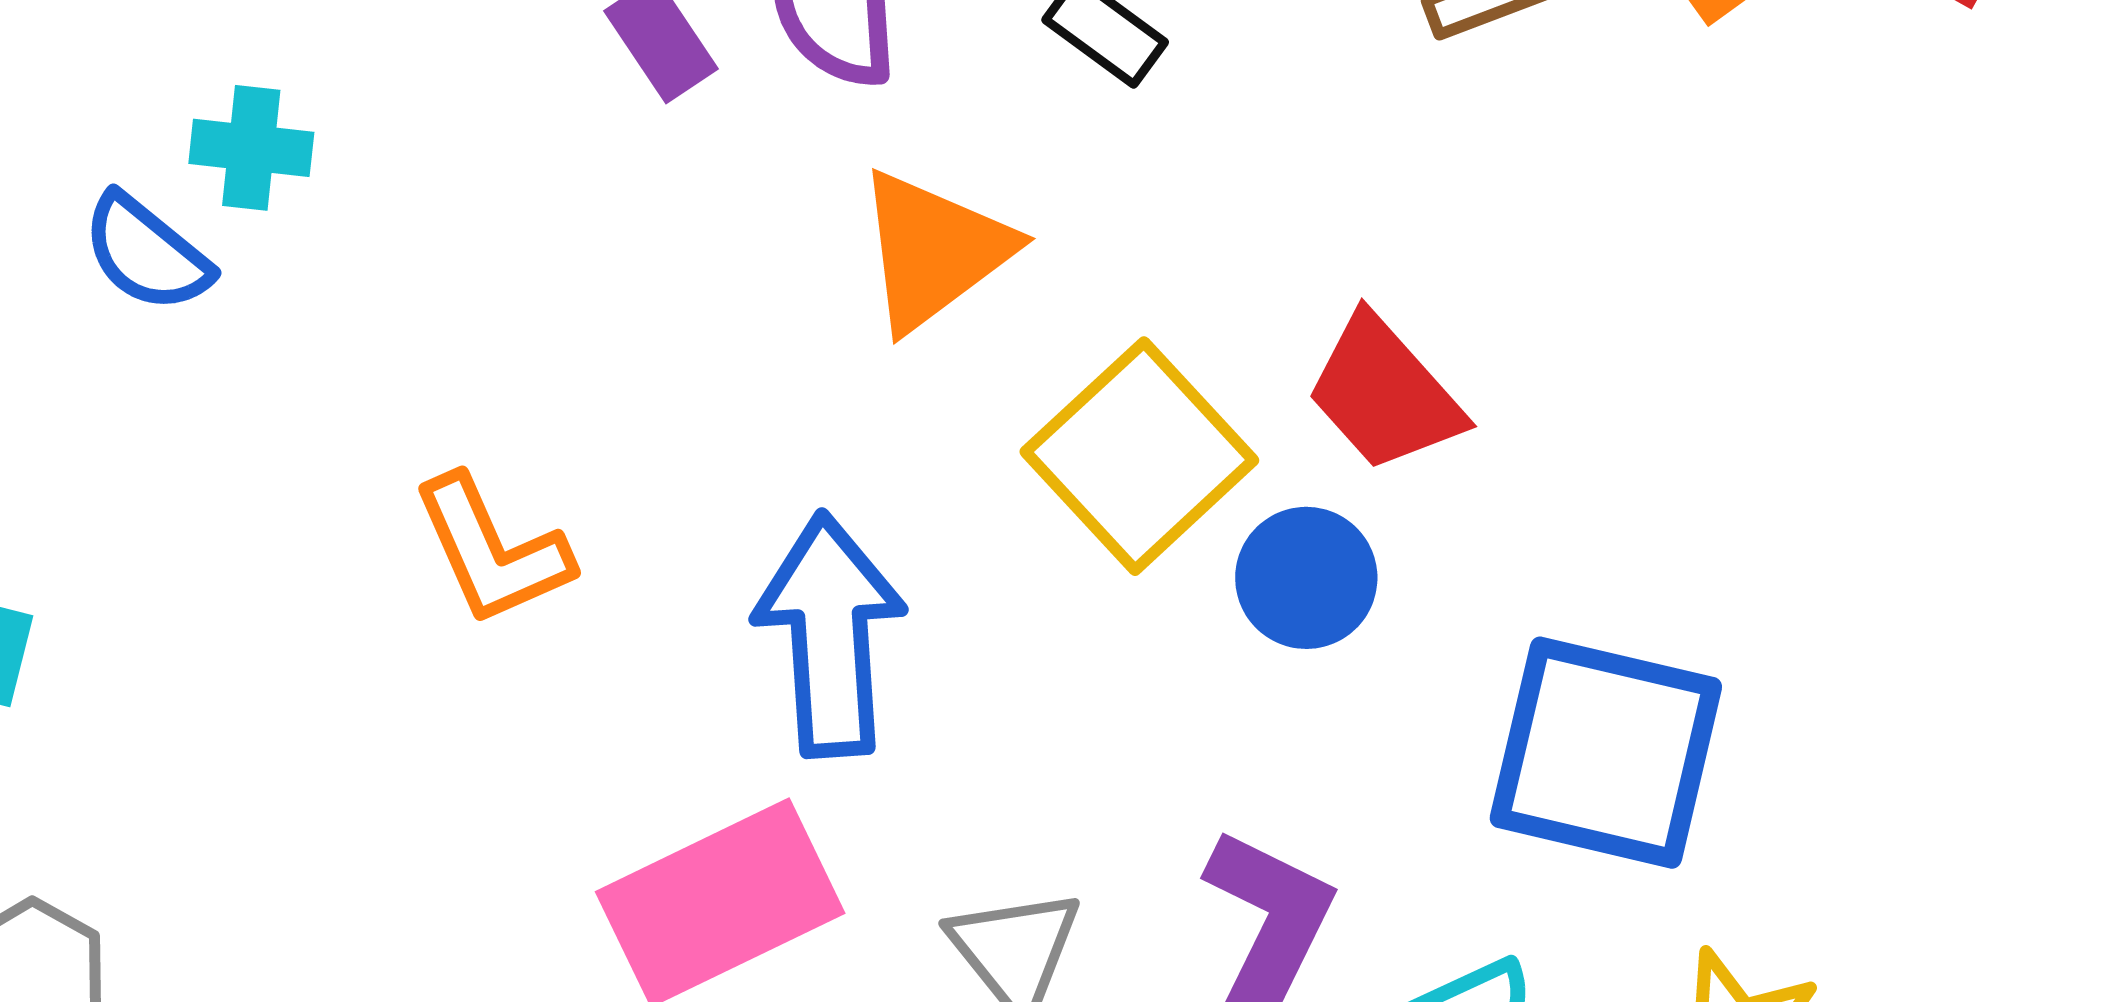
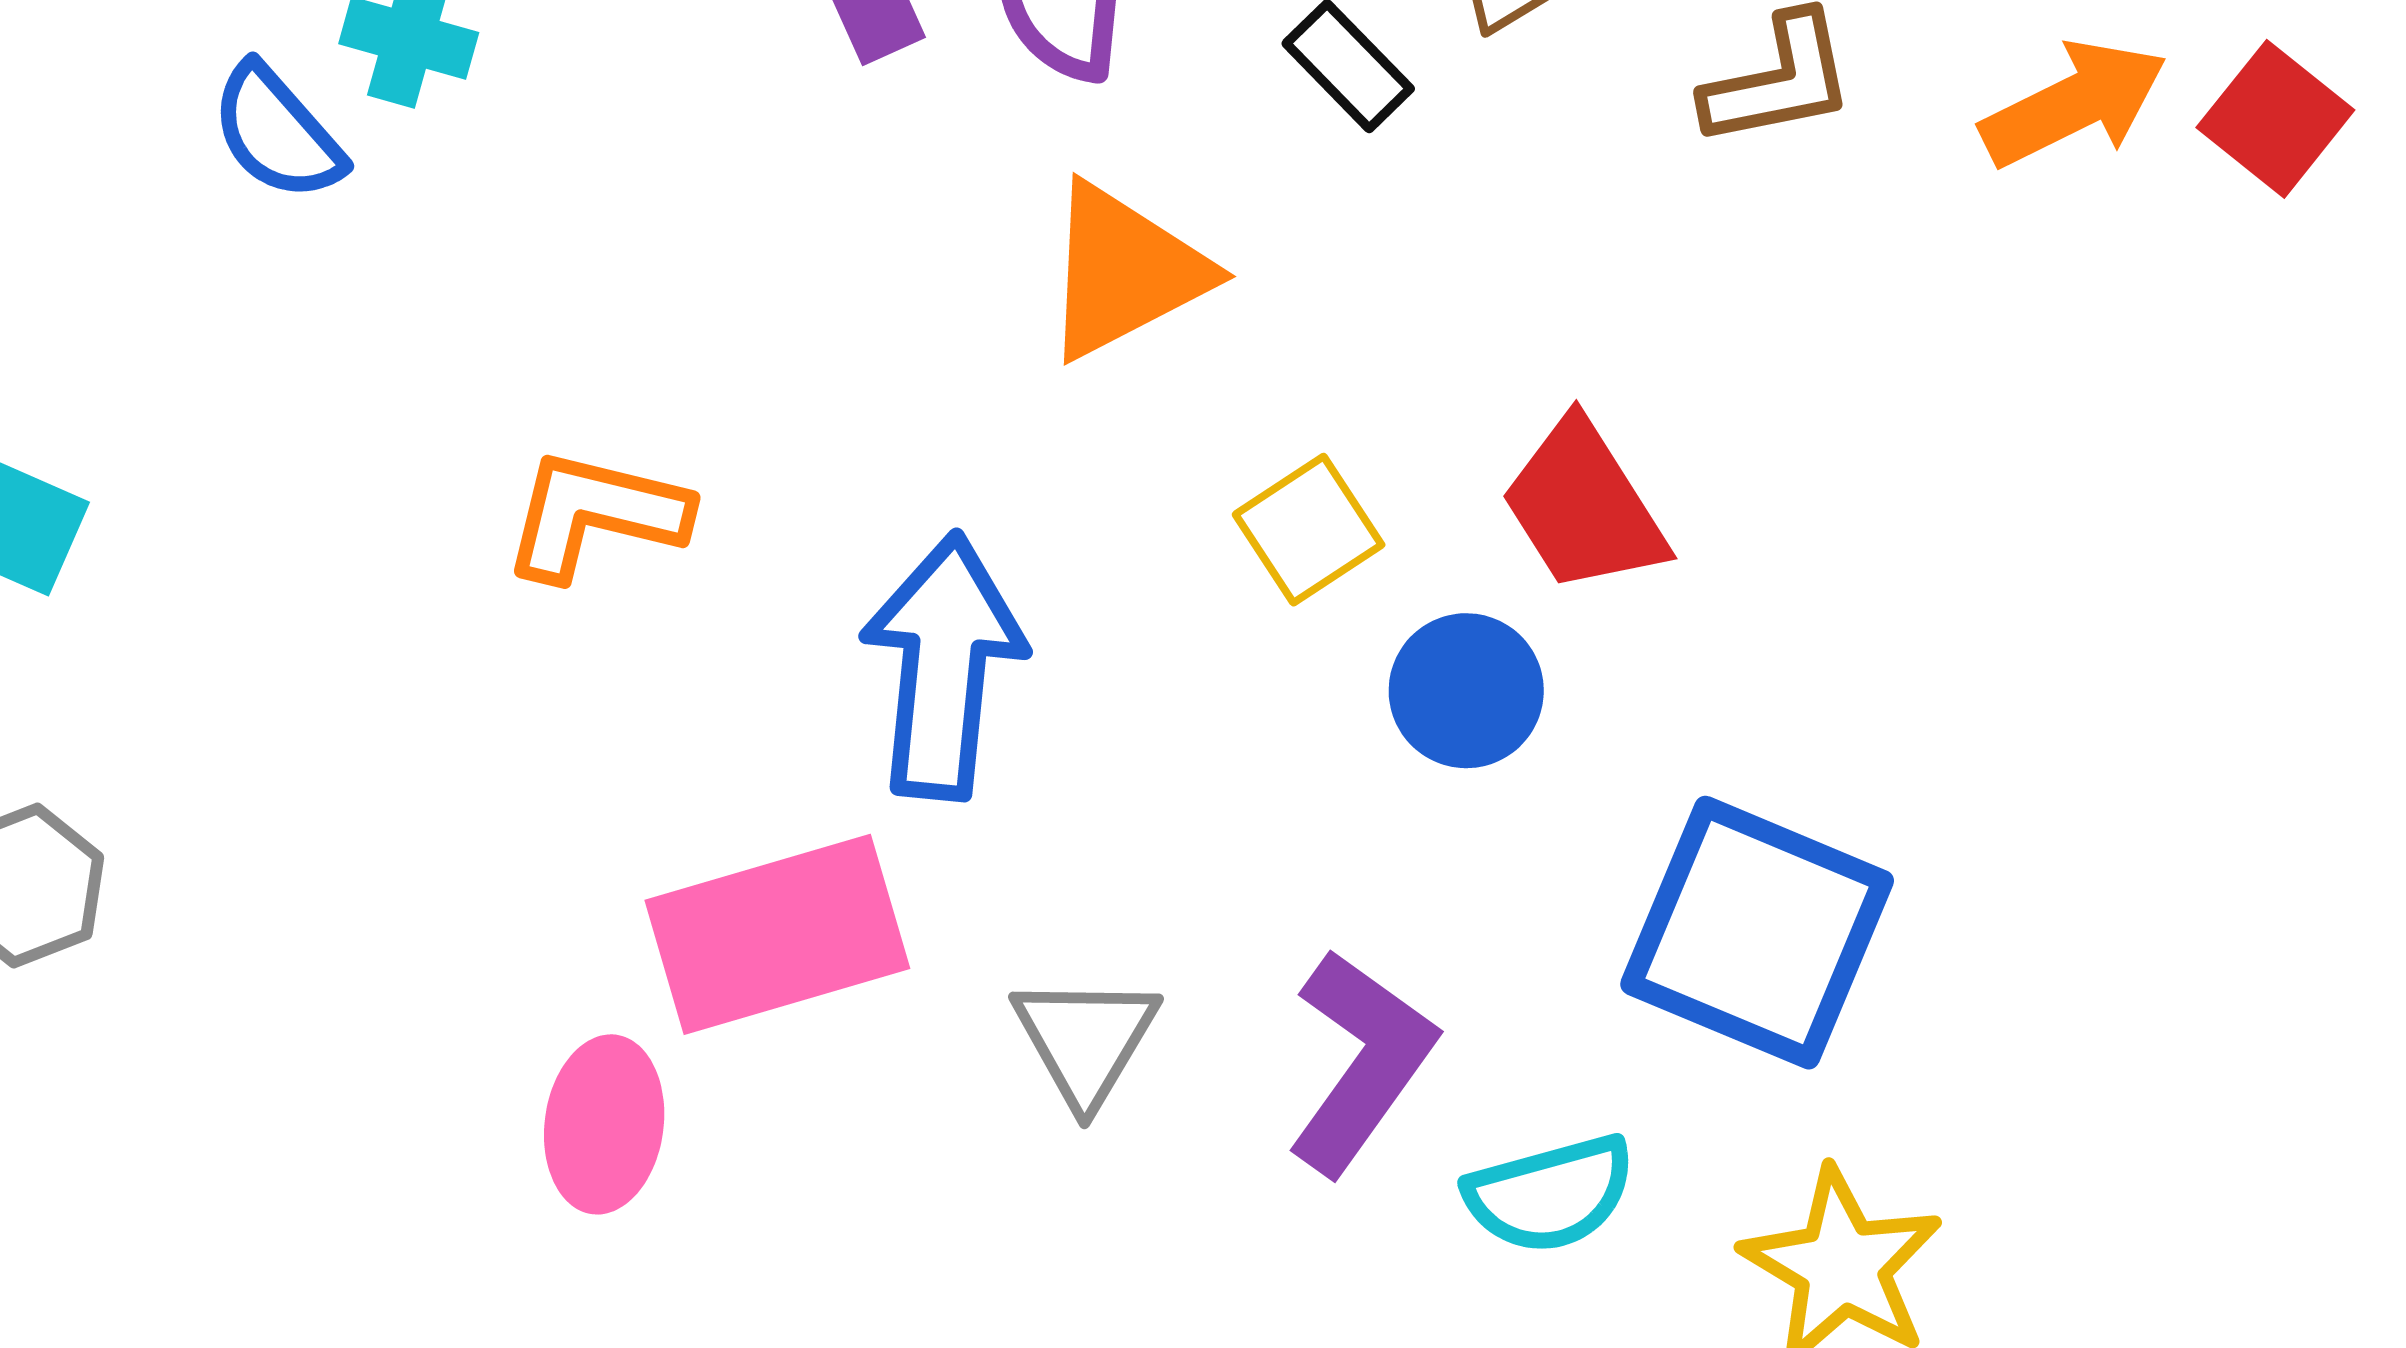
yellow square: (1139, 456) -> (1309, 530), size x0.6
orange L-shape: (492, 550) -> (595, 515), turned 118

